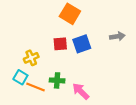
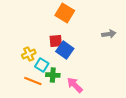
blue square: (82, 44) -> (65, 50), moved, turned -36
cyan square: (20, 77) -> (42, 65), moved

